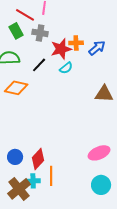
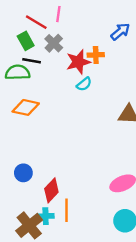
gray cross: (40, 33) -> (54, 43), turned 35
blue arrow: (97, 48) -> (120, 32), moved
black line: (39, 65) -> (32, 61), moved, turned 56
blue circle: (15, 157) -> (23, 173), moved

